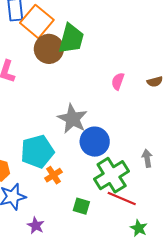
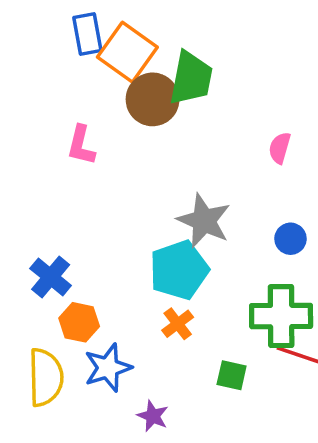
blue circle: (95, 142) -> (290, 239), moved, size x0.6
cyan pentagon: (37, 152) -> (179, 270), moved
green cross: (112, 175) -> (281, 316), turned 36

